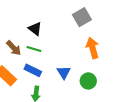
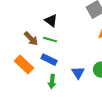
blue triangle: (64, 72) -> (78, 73), moved

